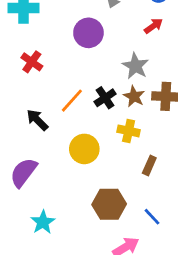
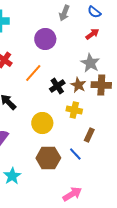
gray star: (135, 66) -> (90, 63), moved
orange line: (72, 101) -> (33, 73), moved
brown hexagon: (109, 204) -> (48, 158), moved
blue line: (152, 217) -> (75, 154), moved

